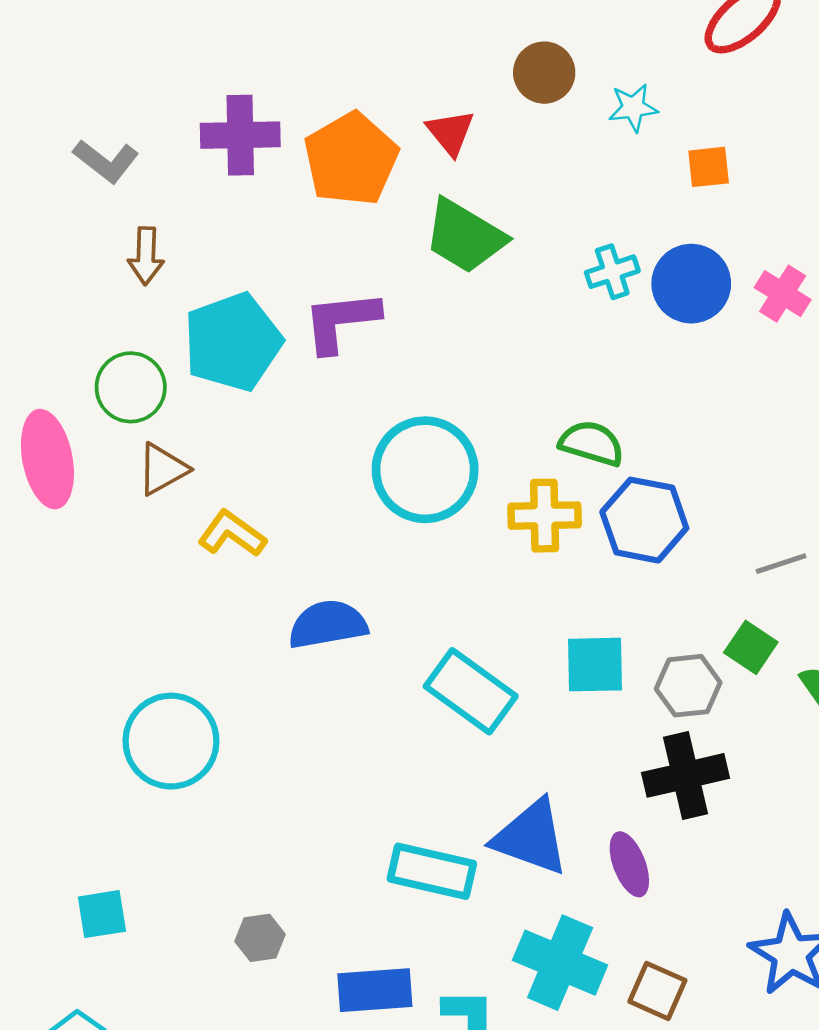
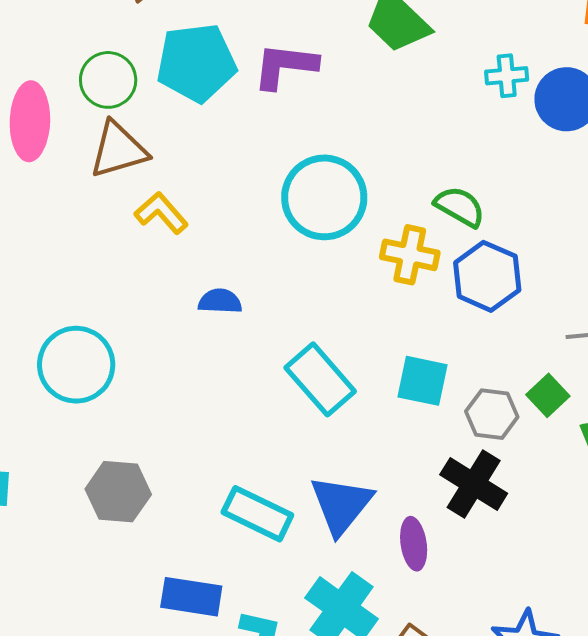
brown triangle: (162, 469) -> (118, 150), size x1.4
blue semicircle: (328, 624) -> (220, 301), size x0.7
black cross: (686, 775) -> (474, 484), turned 32
blue triangle: (531, 837) -> (341, 505), turned 36
gray hexagon: (260, 938) -> (118, 492), moved, size x1.6

